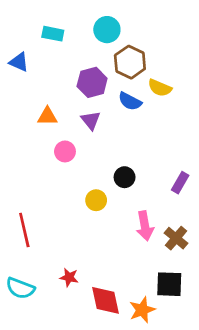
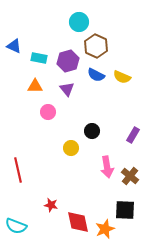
cyan rectangle: (53, 34) -> (39, 58), moved
yellow semicircle: (160, 88) -> (122, 77), moved
cyan semicircle: (20, 288) -> (16, 226), moved

